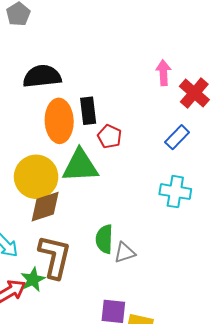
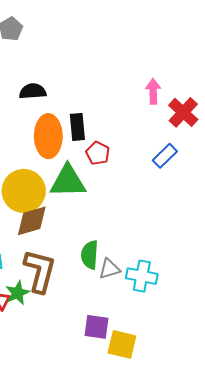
black semicircle: (42, 76) -> (33, 91), size x0.7
cyan cross: (175, 192) -> (142, 276), moved

